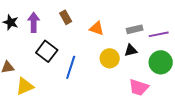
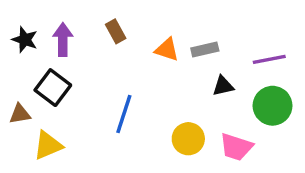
gray rectangle: (135, 29) -> (205, 50), moved
black square: (47, 51) -> (53, 88), moved
yellow circle: (110, 58) -> (188, 139), moved

